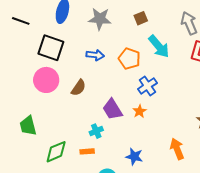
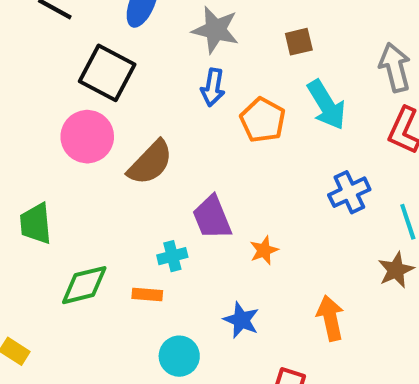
blue arrow: (95, 55) -> (213, 87), moved, turned 84
blue cross: (147, 86) -> (349, 192), moved
brown semicircle: (79, 88) -> (150, 163), size x1.4
orange star: (139, 111) -> (264, 250), moved

